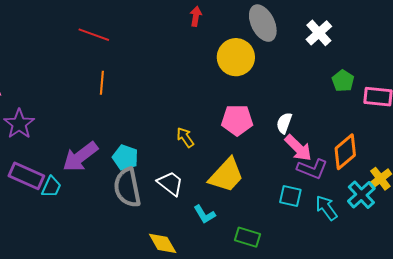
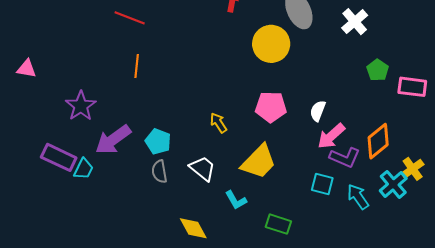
purple star: (19, 124) -> (81, 106), moved
pink arrow: (298, 148) -> (331, 136), turned 92
gray semicircle: (127, 188) -> (159, 172), size x0.6

